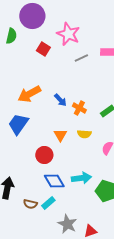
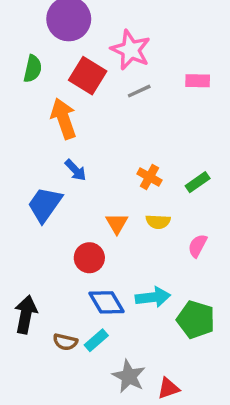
green semicircle: (11, 36) -> (33, 69), moved
red square: (43, 49) -> (88, 76), size x1.5
gray line: (81, 58) -> (139, 91), moved
orange arrow: (29, 94) -> (64, 119), moved, turned 100
blue arrow: (60, 100) -> (76, 170), moved

